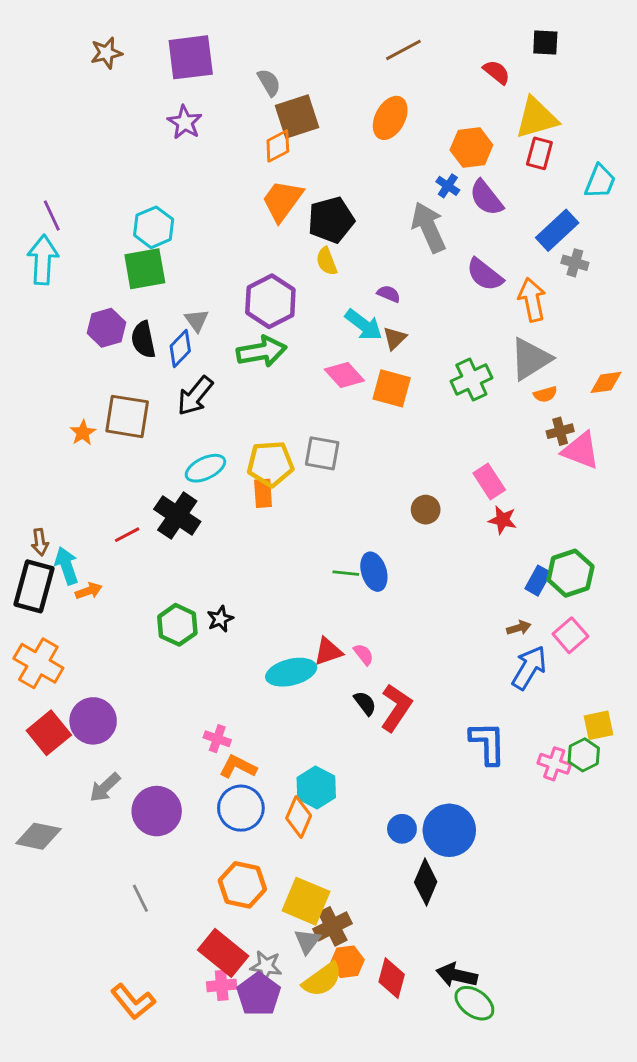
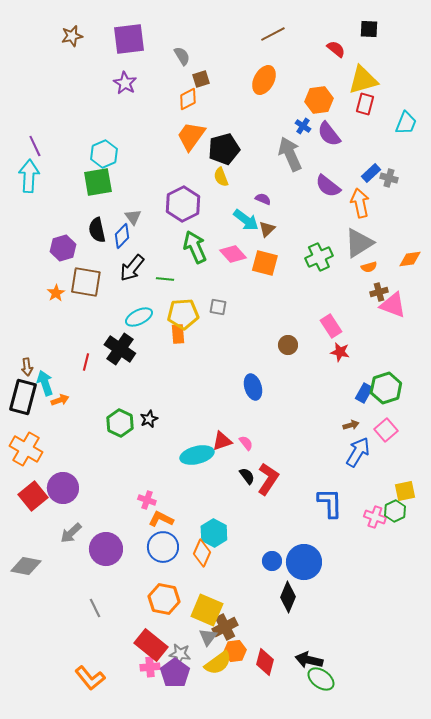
brown square: (297, 116) -> (201, 79), size x0.6
blue rectangle: (557, 230) -> (371, 173), moved, size x0.7
purple hexagon: (106, 328) -> (63, 248), moved
green arrow: (262, 351) -> (195, 247), moved, turned -104
gray square: (322, 453) -> (218, 307), size x0.7
red line: (127, 535) -> (86, 362), turned -48
green line: (346, 573) -> (165, 279), moved

